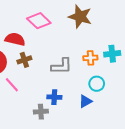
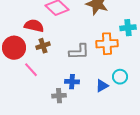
cyan cross: (112, 54) -> (128, 28), moved
orange cross: (90, 58) -> (107, 44), size x1.5
cyan circle: (97, 84) -> (120, 77), moved

